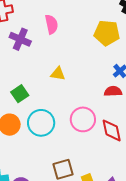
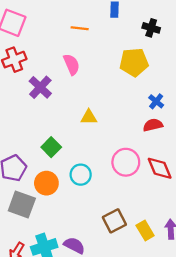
purple cross: (20, 39) -> (40, 87), turned 30
cyan circle: (41, 123) -> (81, 175), size x0.7

